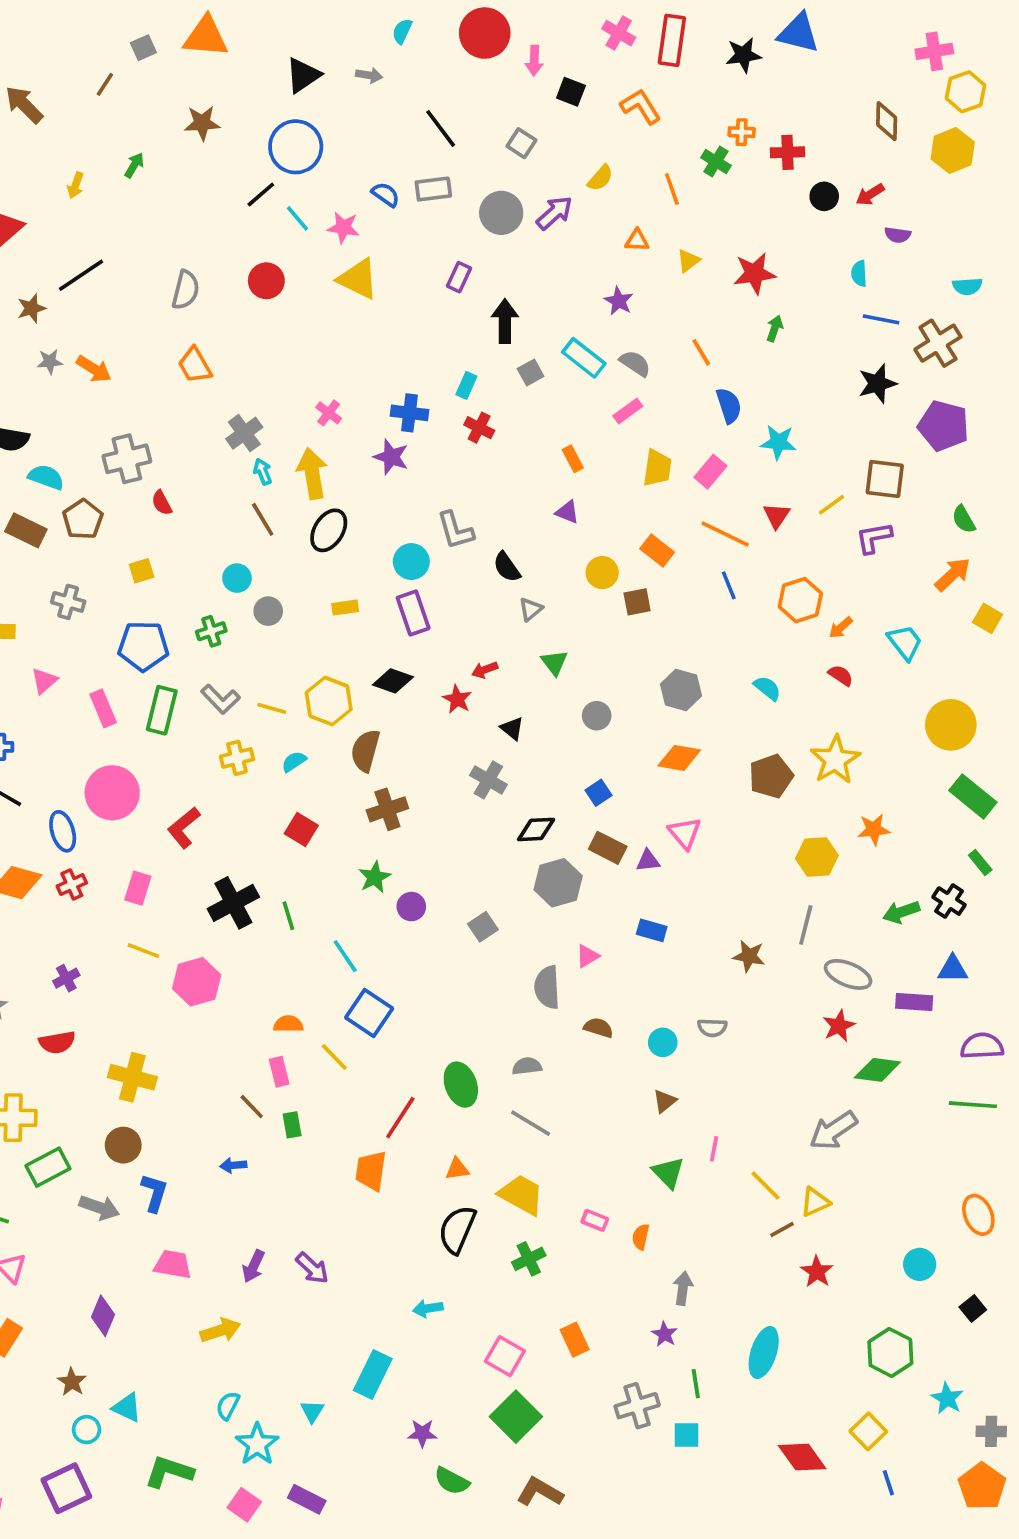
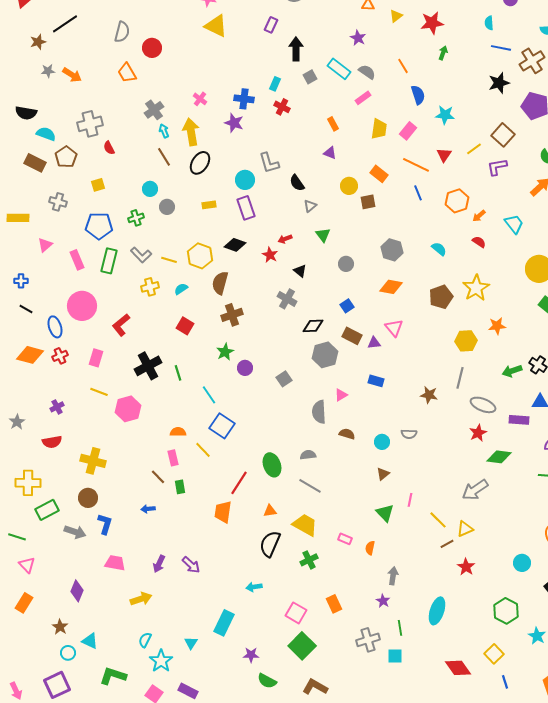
red circle: (266, 281) -> (152, 48), moved
brown square: (885, 479) -> (503, 135), turned 35

